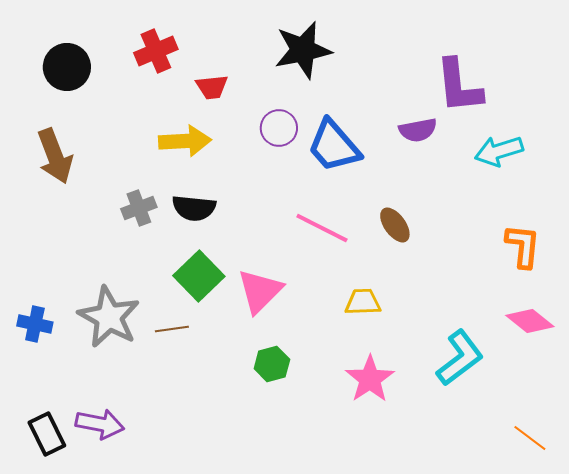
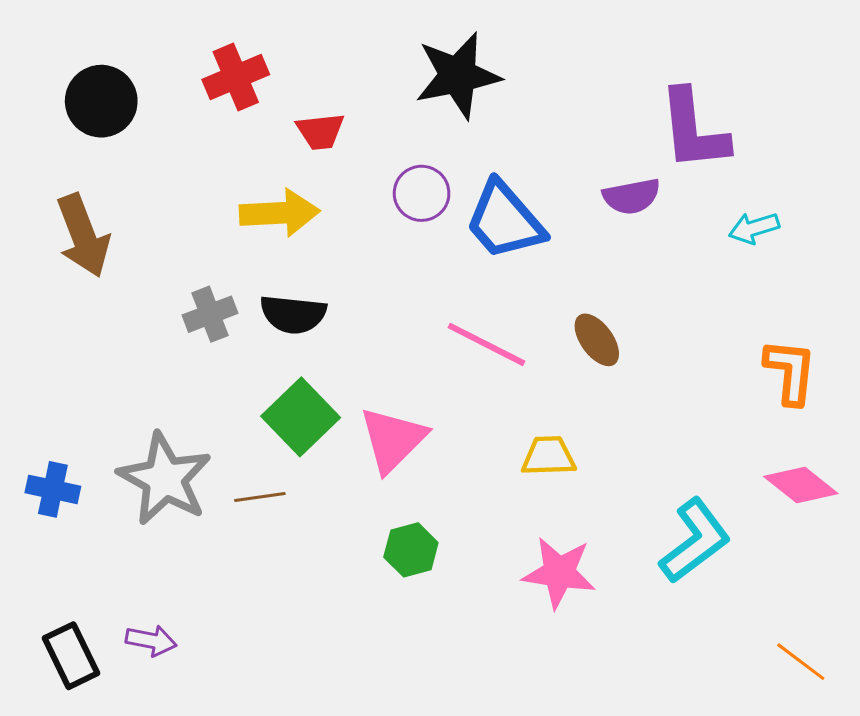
cyan arrow: (499, 151) -> (754, 228), size x0.7
pink star: (370, 379) -> (559, 573), turned -30
purple arrow: (100, 424) -> (151, 641), size x0.7

